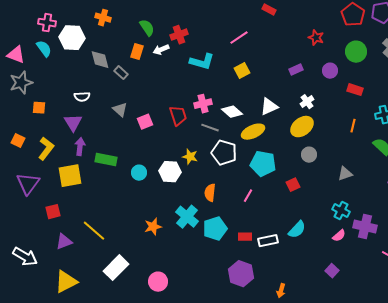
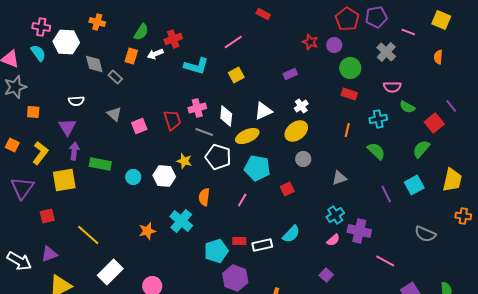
green semicircle: (147, 28) -> (141, 32), turned 66
green circle: (356, 52) -> (350, 68), moved
purple circle: (330, 71) -> (334, 45), moved
white diamond: (232, 112) -> (226, 116), turned 55
cyan cross: (341, 211) -> (335, 215), turned 30
cyan pentagon: (215, 229) -> (216, 251), moved
purple triangle: (64, 242) -> (49, 254), moved

